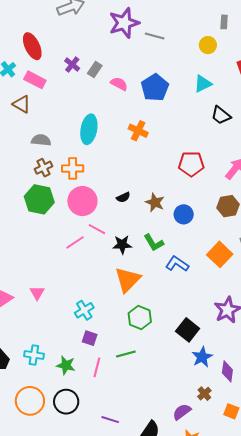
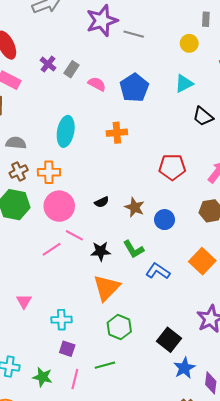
orange cross: (138, 131) -> (117, 133), turned -30
pink triangle: (37, 293) -> (24, 301), moved
cyan cross: (84, 310) -> (61, 320), turned 30

